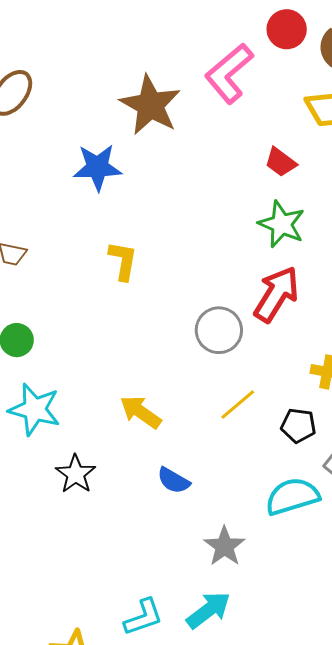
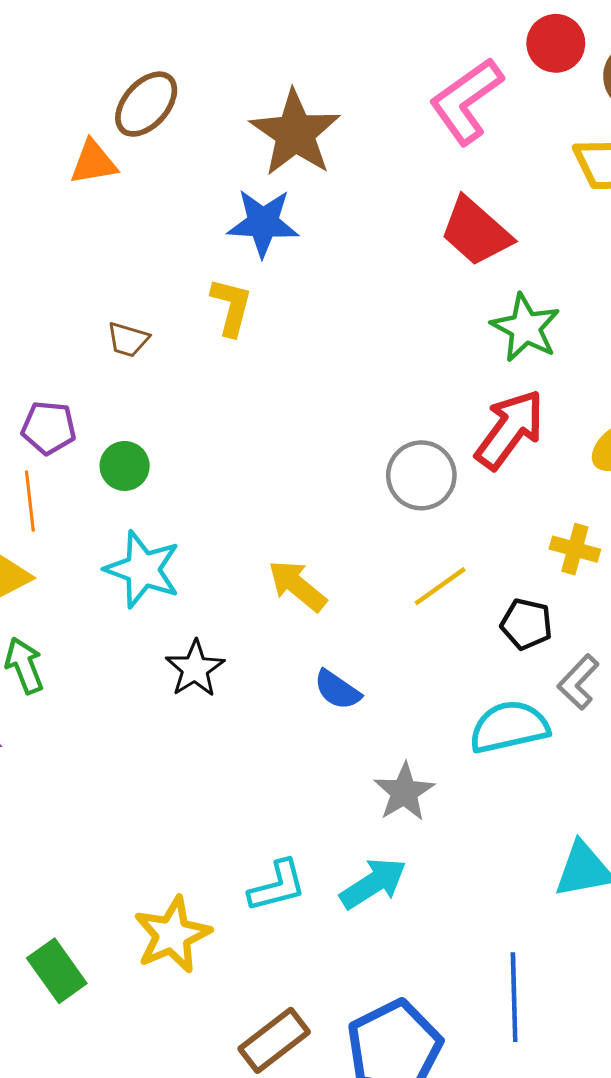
brown star: (150, 105) -> (295, 133), moved
red trapezoid: (281, 162) -> (476, 232), moved, size x1.6
yellow L-shape: (123, 261) -> (231, 307), moved

